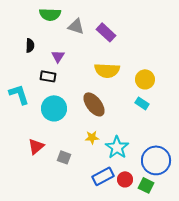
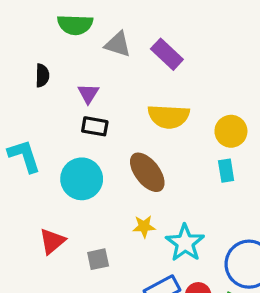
black rectangle: (48, 76) -> (95, 126), moved
cyan rectangle: (142, 103) -> (226, 171), turned 48
gray square: (64, 157) -> (98, 259), turned -32

